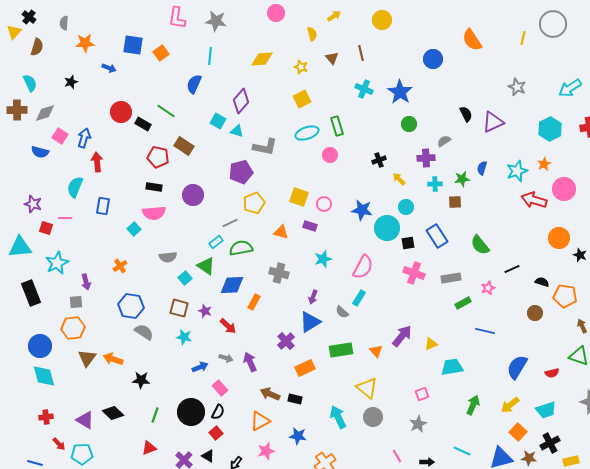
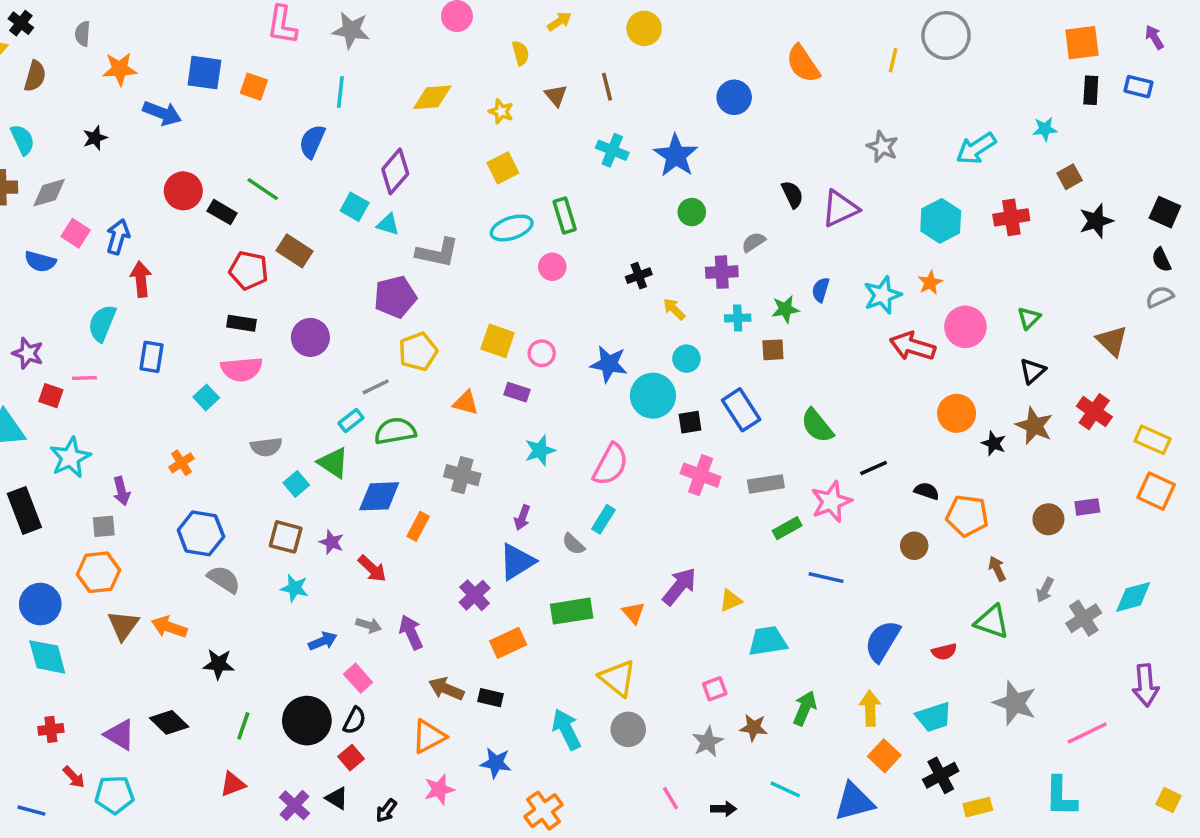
orange square: (161, 53) -> (254, 87), turned -35
blue arrow: (109, 68) -> (162, 113), size x1.5
pink star: (488, 288) -> (831, 502), size x1.6
yellow arrow: (510, 405) -> (870, 708), turned 126
brown star: (529, 458) -> (754, 728), moved

